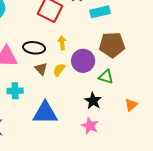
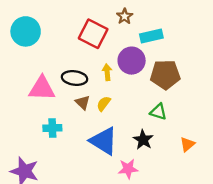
purple circle: (83, 61) -> (132, 61), moved
blue triangle: (45, 113) -> (104, 141), moved, turned 32
pink star: (90, 126) -> (128, 169), moved, turned -30

